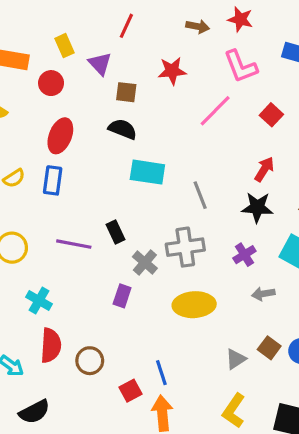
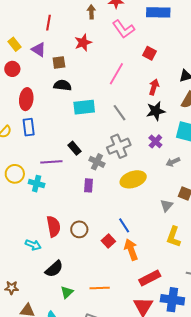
brown arrow: (198, 26) -> (91, 12), turned -88
pink line: (215, 111) -> (116, 74), moved
cyan cross: (39, 301) -> (37, 184), moved

